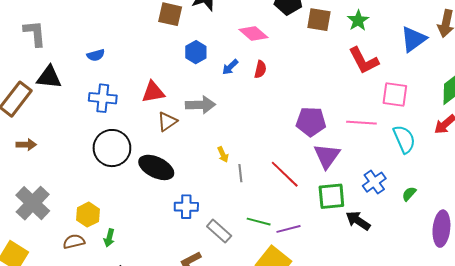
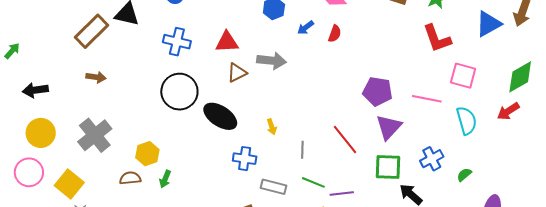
yellow arrow: (223, 154) -> (272, 127), moved
gray line: (240, 173) -> (302, 150), moved
gray rectangle: (219, 231) -> (273, 187), turned -35

